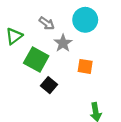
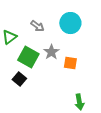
gray star: (63, 43) -> (51, 52), moved
black square: (49, 85) -> (19, 79), moved

